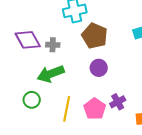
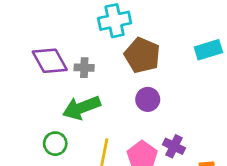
purple cross: (118, 102) -> (174, 146), turned -35

